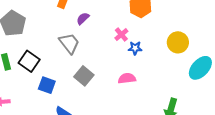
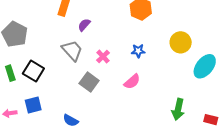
pink cross: (121, 35) -> (103, 57), moved
pink semicircle: (127, 78) -> (132, 82), turned 150
blue square: (47, 85) -> (33, 105), moved, turned -30

